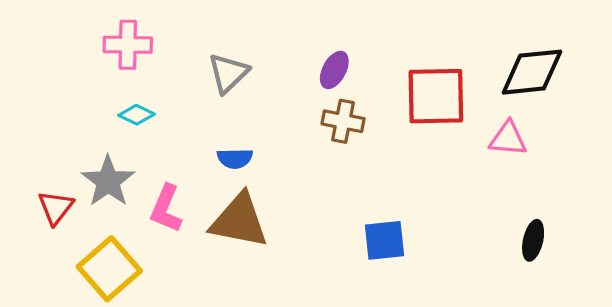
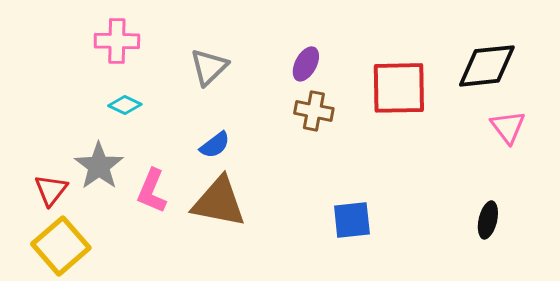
pink triangle: (508, 139) -> (508, 127), moved, turned 48
blue semicircle: (235, 158) -> (215, 145), turned -36
yellow square: (109, 269) -> (61, 246), moved

